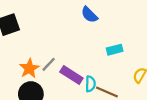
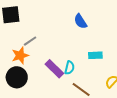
gray line: (49, 64) -> (30, 41), moved
cyan semicircle: (90, 84) -> (69, 68), moved

